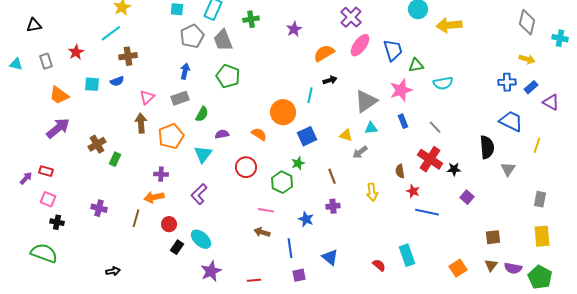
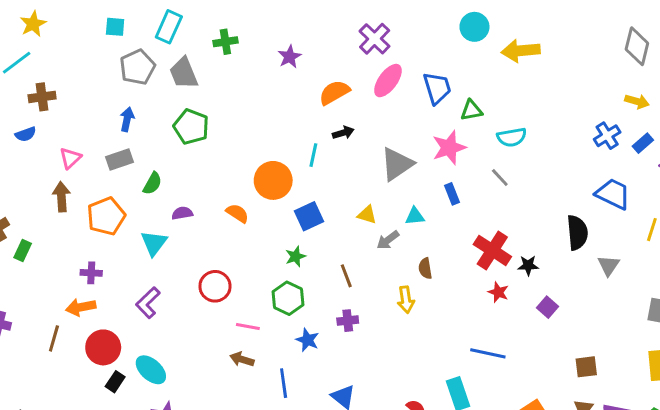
blue cross: (507, 82) -> (607, 136), turned -30
gray line: (435, 127) -> (500, 177), moved
cyan triangle: (371, 128) -> (415, 216), moved
red circle: (246, 167) -> (215, 286), moved
brown semicircle: (400, 171) -> (425, 268), moved
green hexagon: (282, 182) -> (288, 298), moved
red star: (413, 191) -> (498, 292), moved
blue line: (427, 212) -> (488, 353), moved
red circle: (169, 224) -> (103, 347), size x1.5

